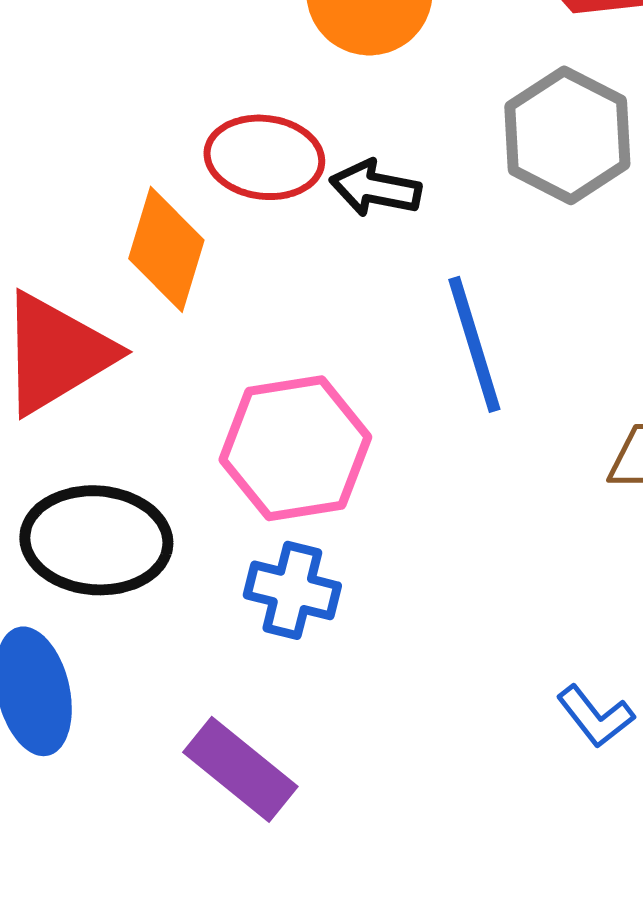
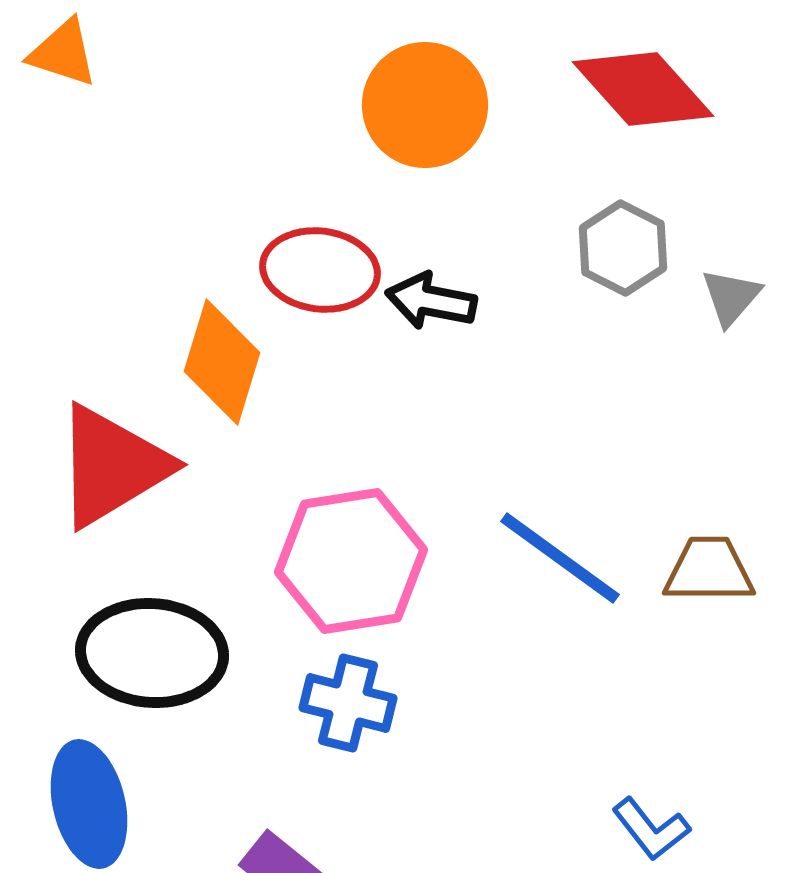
gray hexagon: (567, 135) -> (623, 248), size x0.7
blue line: (474, 344) -> (560, 558), moved, turned -37

